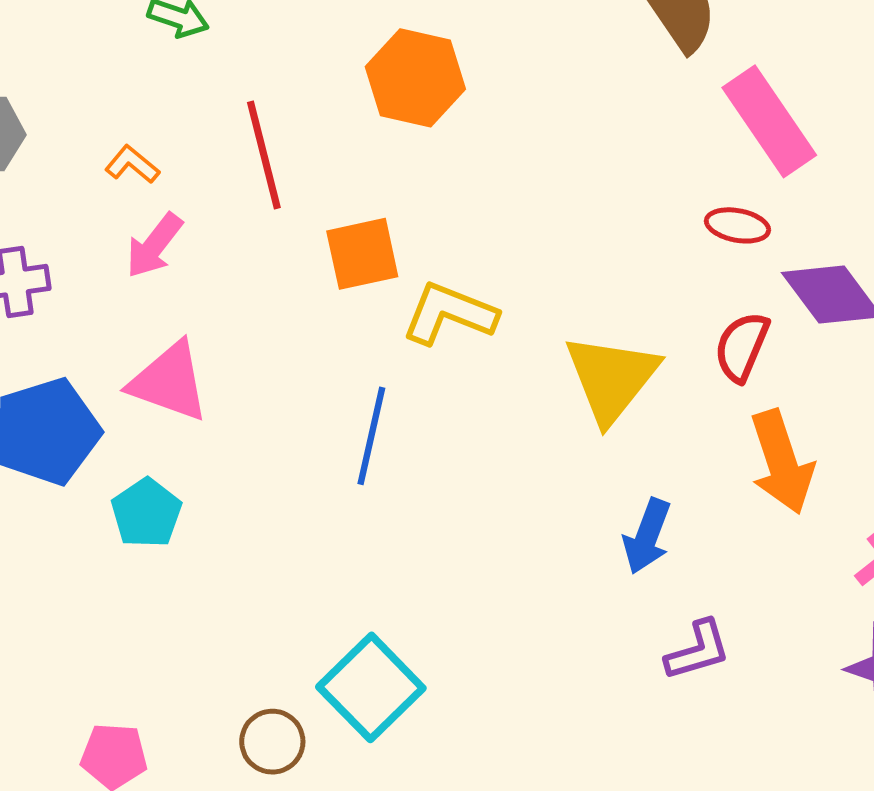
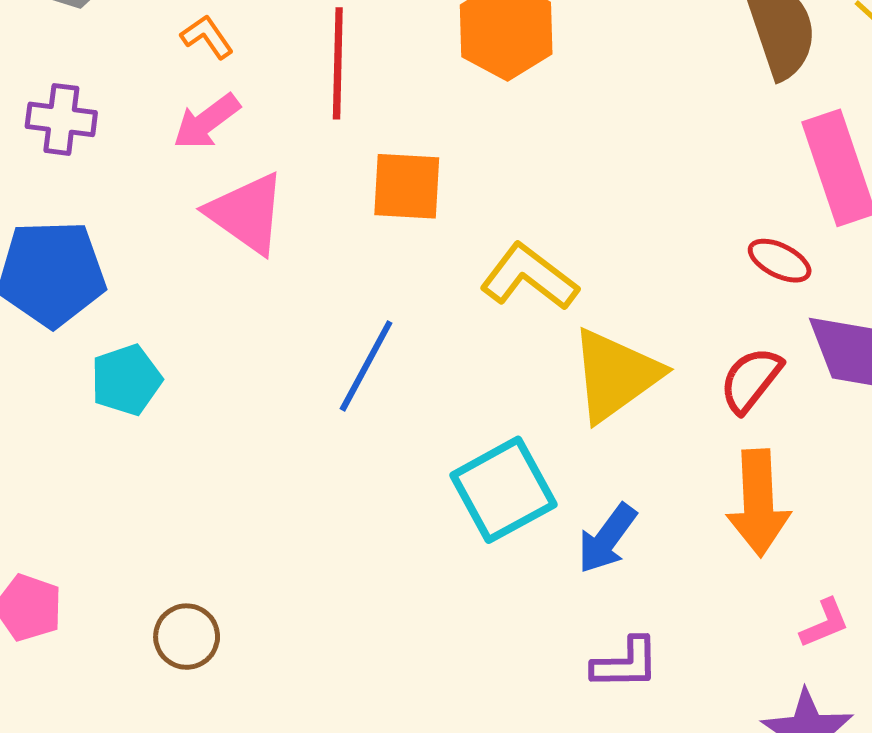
yellow L-shape: (449, 314) -> (529, 277), moved
pink triangle: (169, 382) -> (247, 213), moved
cyan square: (371, 687) -> (503, 490), moved

